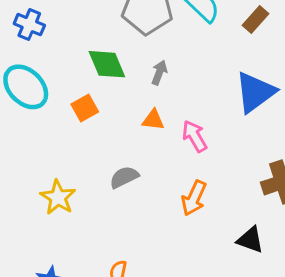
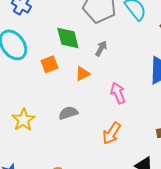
orange triangle: (153, 120) -> (83, 74), moved, turned -42

